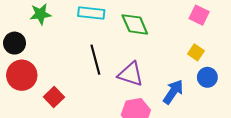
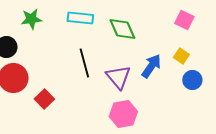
purple triangle: (131, 74) -> (118, 77), turned 32
blue arrow: (173, 92) -> (151, 66), moved

